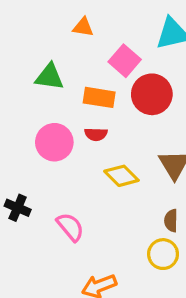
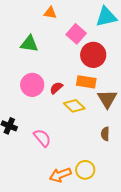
orange rectangle: (99, 97) -> (86, 82), moved
red semicircle: (96, 134) -> (56, 88), moved, turned 136
yellow circle: (163, 254) -> (85, 170), moved

